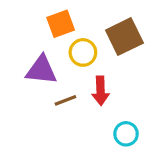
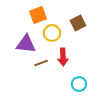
brown square: (124, 37) -> (78, 23), size x0.7

